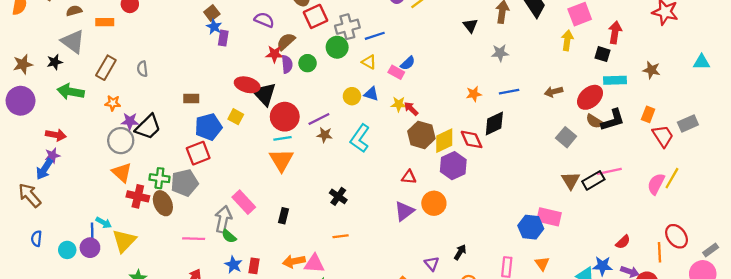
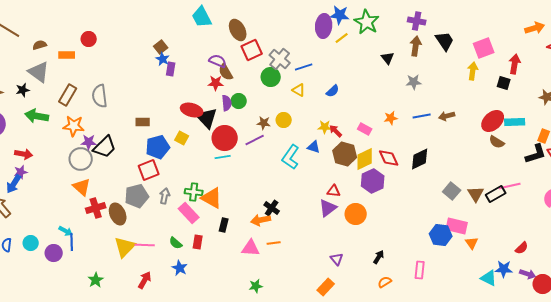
purple semicircle: (264, 20) -> (218, 61), moved
gray cross: (347, 27) -> (280, 59), turned -35
brown semicircle: (286, 42) -> (226, 72), turned -78
green circle: (308, 63) -> (239, 101), moved
purple semicircle: (287, 64) -> (227, 103), moved
gray semicircle: (142, 69) -> (100, 96), size x1.6
pink rectangle: (396, 72) -> (365, 129), moved
cyan rectangle: (615, 80) -> (515, 122), moved
brown arrow: (554, 92) -> (447, 116), moved
blue triangle: (371, 94) -> (314, 147), moved
orange star: (113, 103) -> (74, 126), size x1.5
black L-shape: (613, 120) -> (536, 154), moved
black diamond: (494, 124) -> (420, 159), moved
brown star: (325, 135) -> (264, 123), moved
gray square: (566, 137) -> (452, 191), moved
orange triangle: (281, 160) -> (212, 198), moved, turned -30
green cross: (159, 178) -> (194, 192), moved
red cross: (138, 196) -> (96, 208), turned -30
purple triangle: (404, 211) -> (328, 208), moved
gray arrow: (223, 219) -> (165, 196), moved, size x0.7
blue line: (92, 233) -> (72, 242), moved
yellow triangle: (124, 241) -> (125, 247), moved
cyan circle: (67, 250) -> (31, 243), moved
orange arrow: (294, 261) -> (261, 220), moved
pink triangle: (314, 264) -> (251, 248), moved
purple triangle: (432, 264) -> (337, 259), moved
orange triangle: (542, 264) -> (472, 243), moved
red rectangle: (254, 266) -> (198, 242), moved

